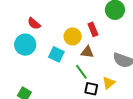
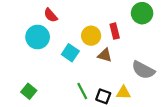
green line: (81, 72) -> (82, 91), moved
yellow triangle: (109, 83) -> (123, 93), turned 32

